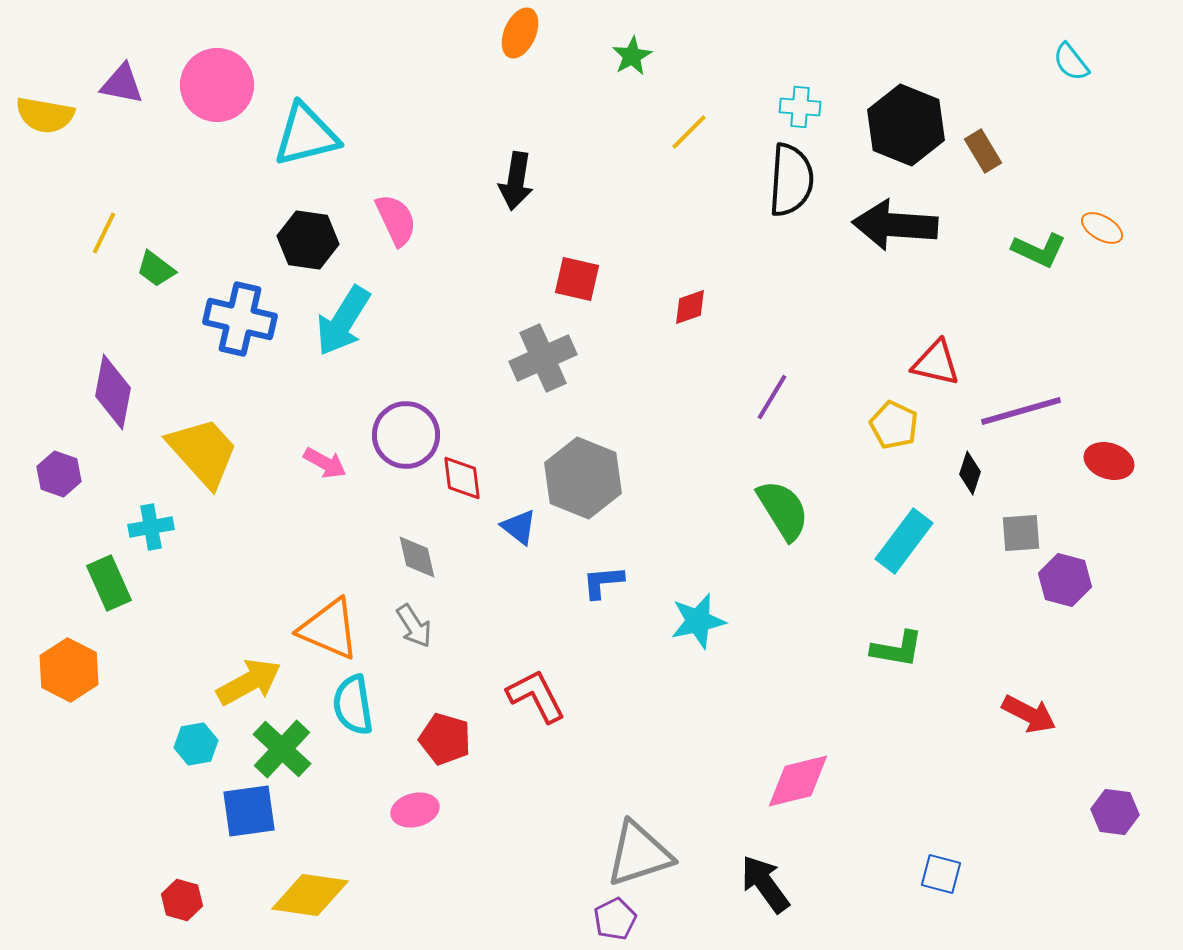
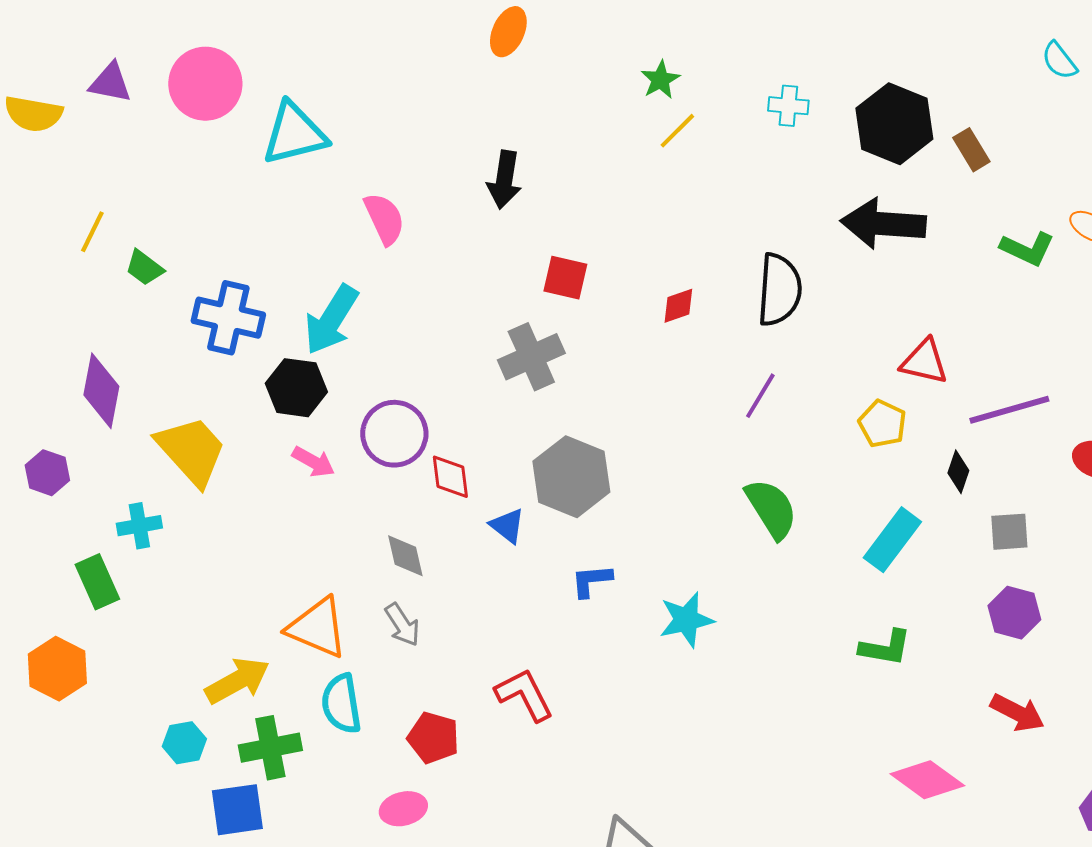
green star: (632, 56) -> (660, 80), moved
black semicircle: (791, 180) -> (779, 290), moved
black hexagon: (308, 240) -> (296, 388), moved
purple hexagon: (1065, 580) -> (1014, 613), moved
green cross: (282, 749) -> (270, 748), turned 36
pink diamond: (798, 781) -> (927, 780), moved, turned 50

